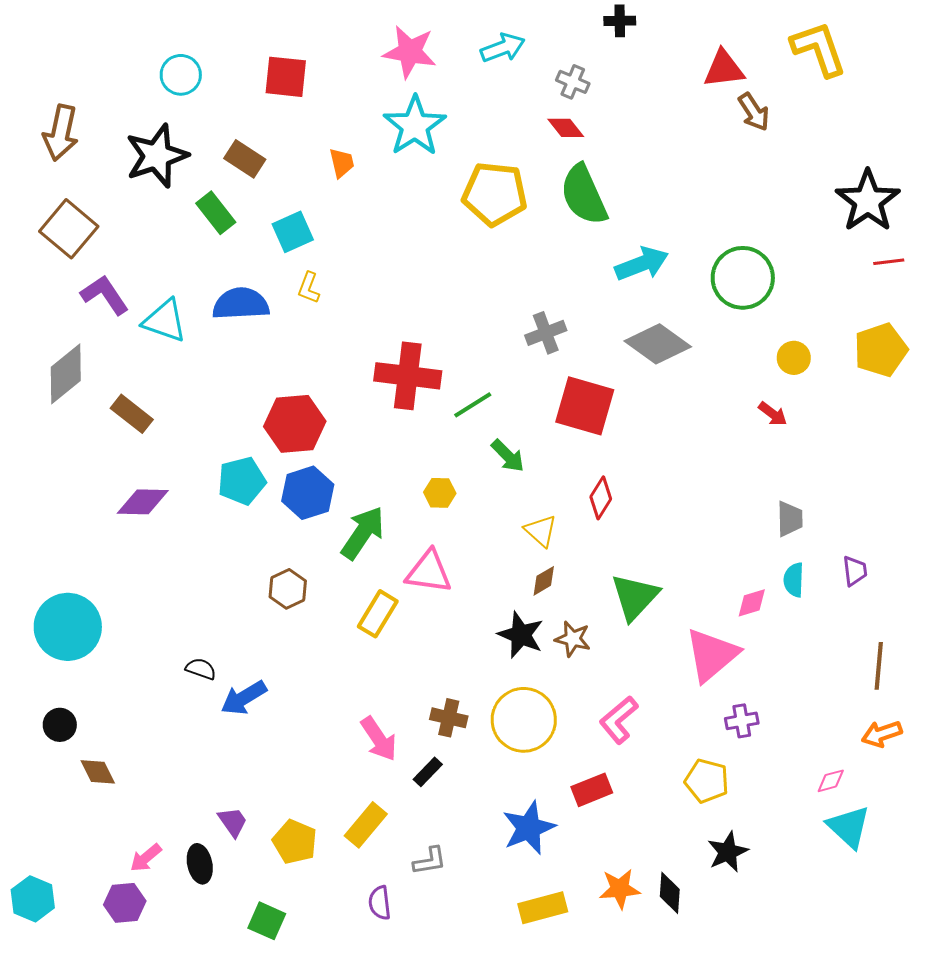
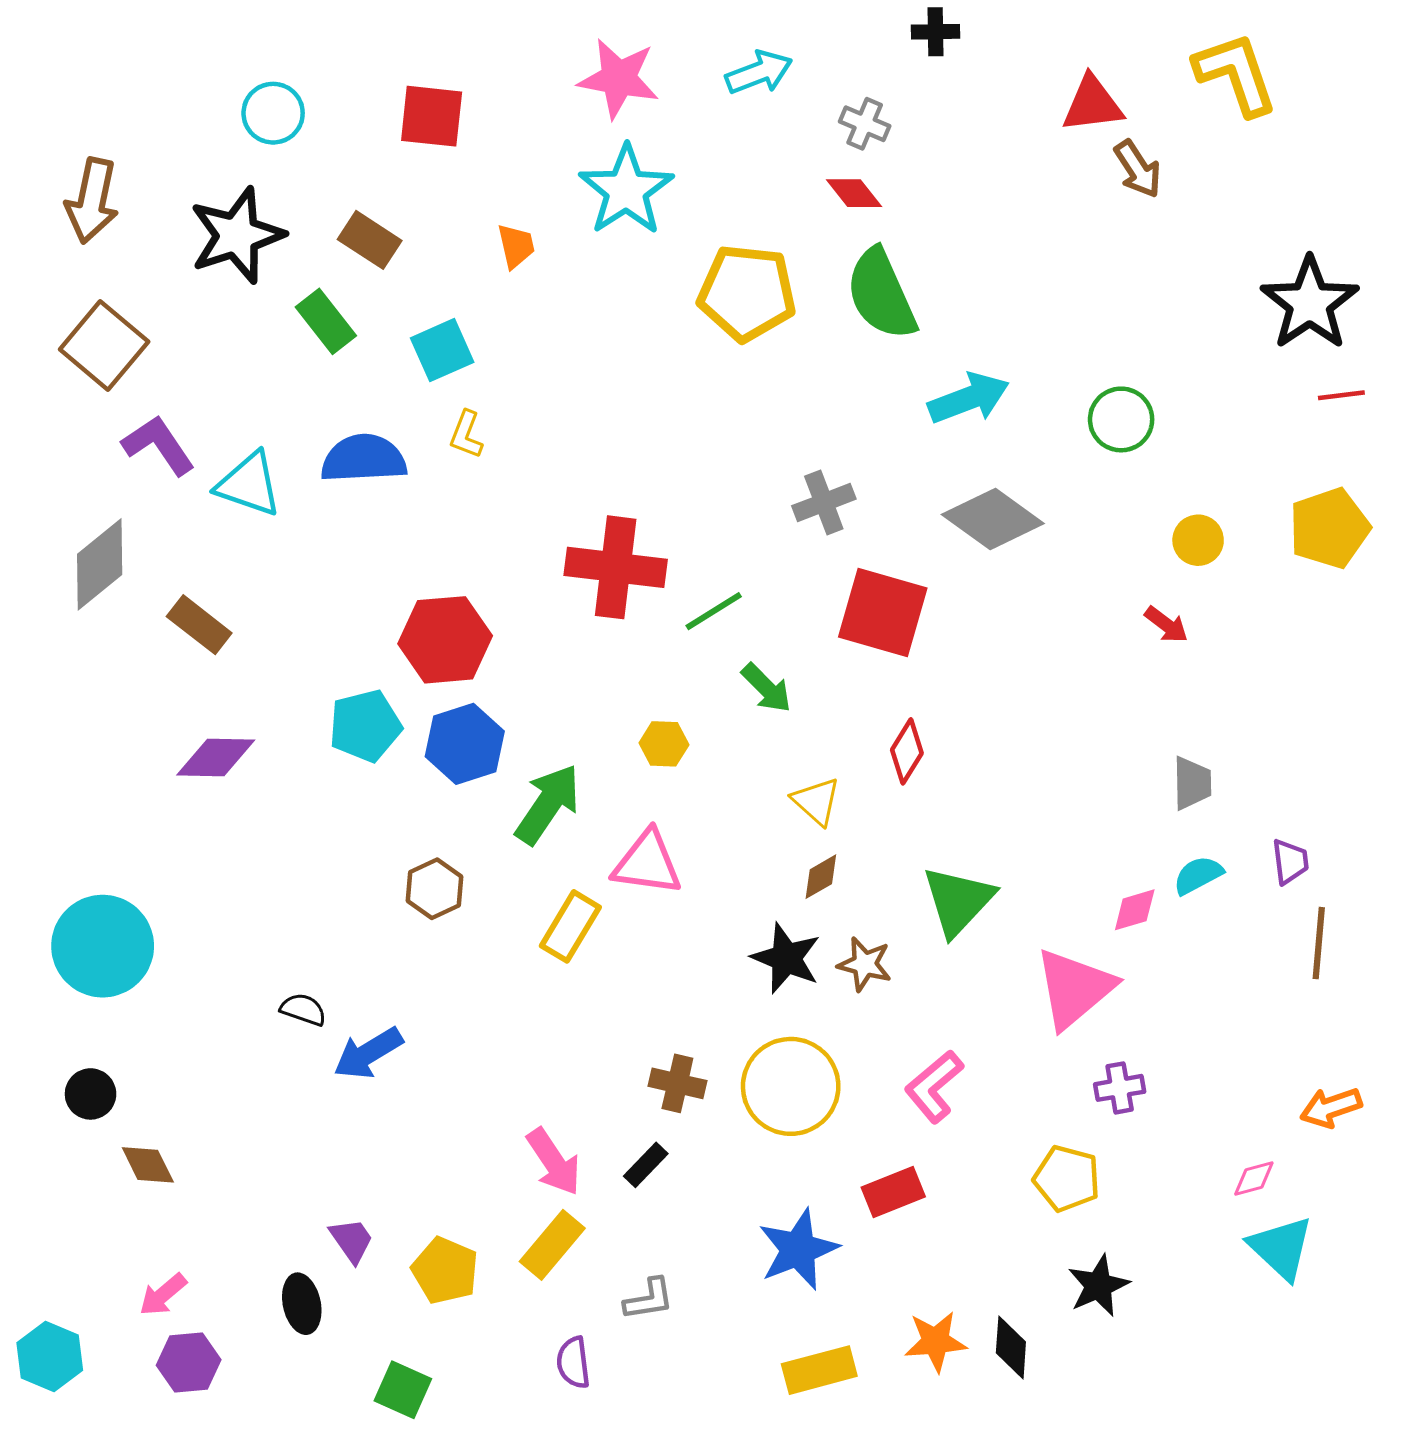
green circle: (743, 278) -> (1121, 419), size x0.7
cyan semicircle: (794, 580) -> (1198, 875), turned 60
brown line: (879, 666) -> (1319, 943), moved
pink arrow: (379, 739) -> (554, 1162), moved
pink arrow: (146, 858) -> (163, 1295), moved

